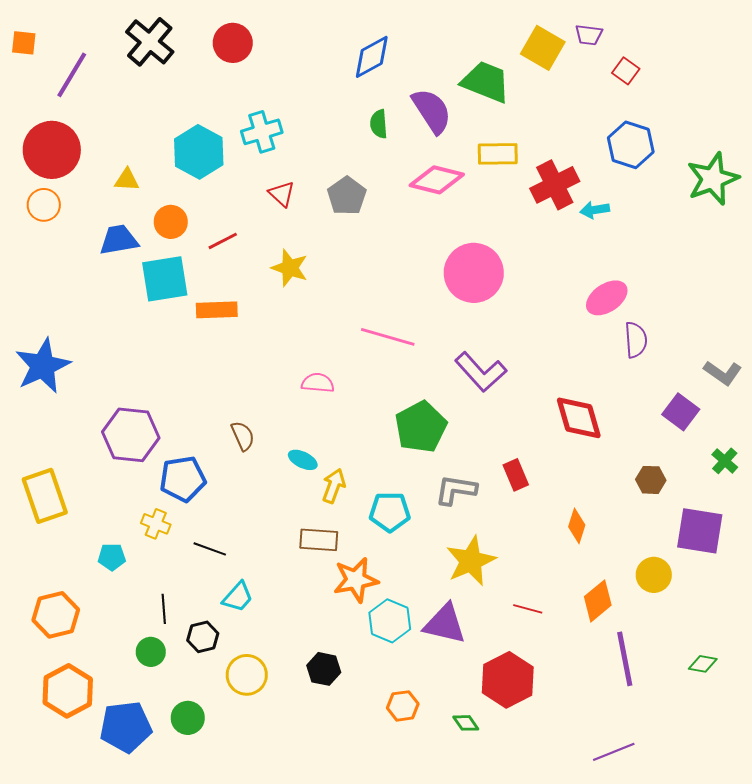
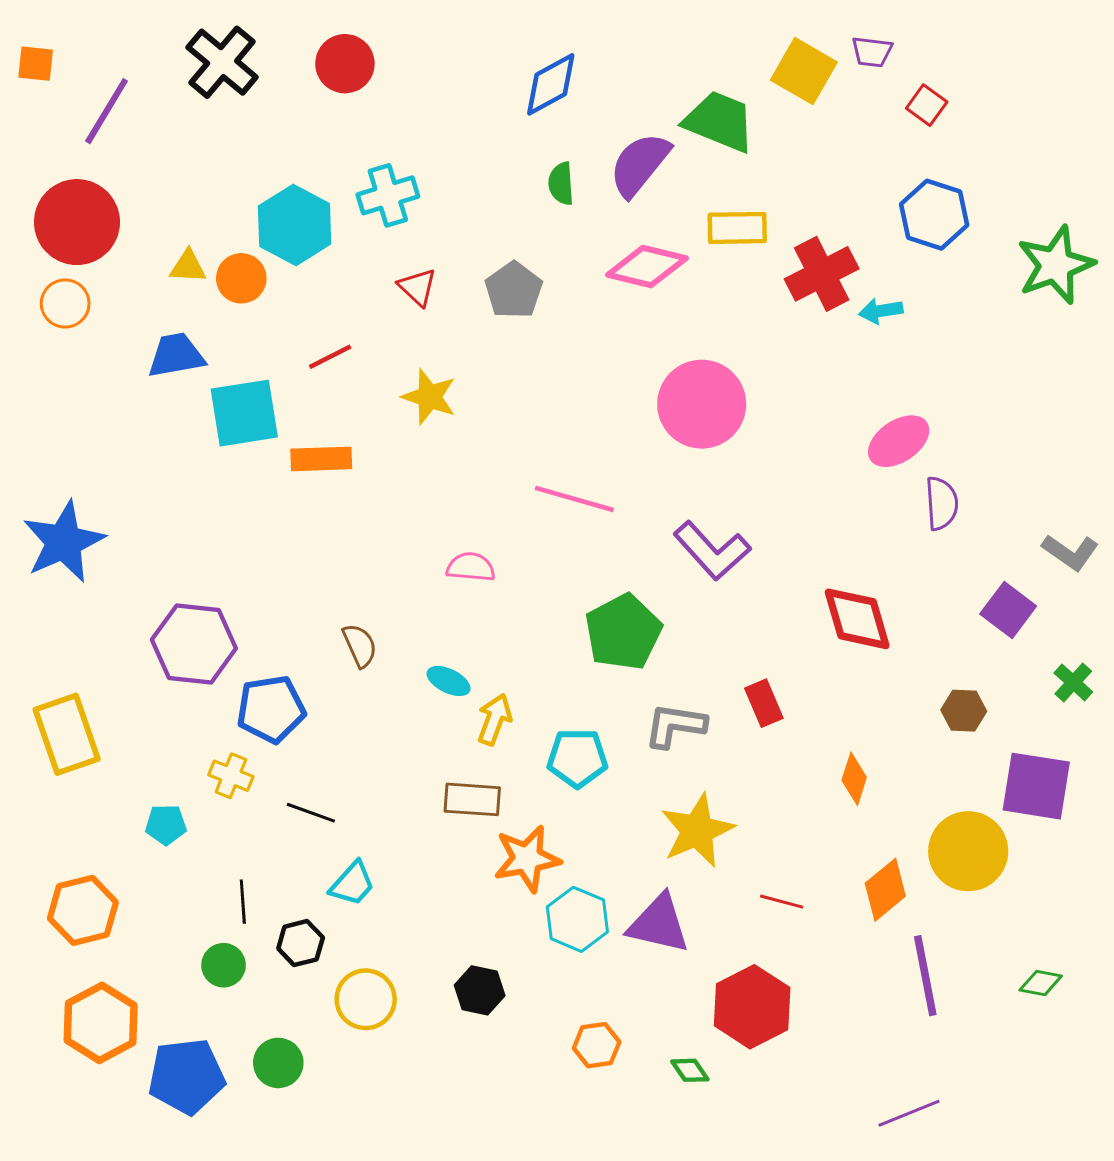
purple semicircle: (432, 111) -> (640, 164), turned -108
orange circle: (171, 222) -> (241, 278), moved
yellow circle: (654, 575) -> (968, 851), size x1.5

